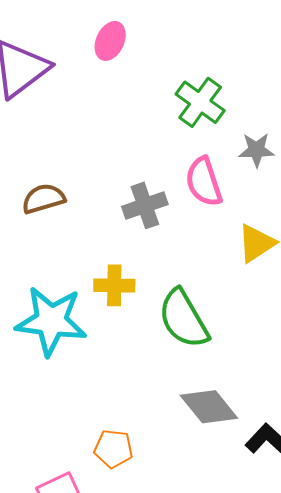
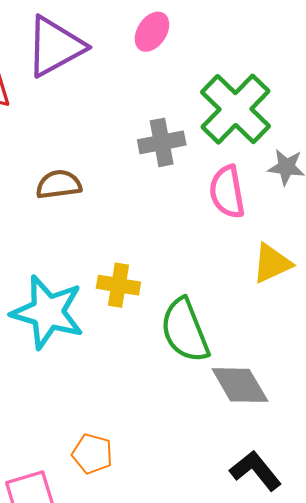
green cross: (200, 102) -> (236, 109), size x1.4
gray cross: (145, 205) -> (162, 142), moved
gray diamond: (209, 407) -> (240, 385), moved

